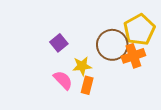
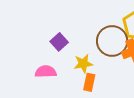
pink semicircle: (63, 80) -> (46, 72), moved, turned -45

